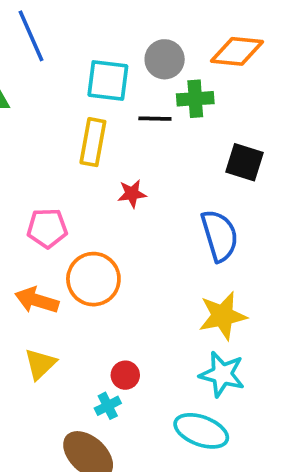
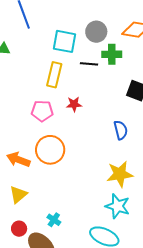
pink pentagon: (47, 228) -> (42, 111), moved
blue semicircle: (220, 236) -> (121, 130), size x0.7
red circle: (125, 375) -> (19, 229), moved
cyan cross: (108, 406) -> (54, 220), turned -32

